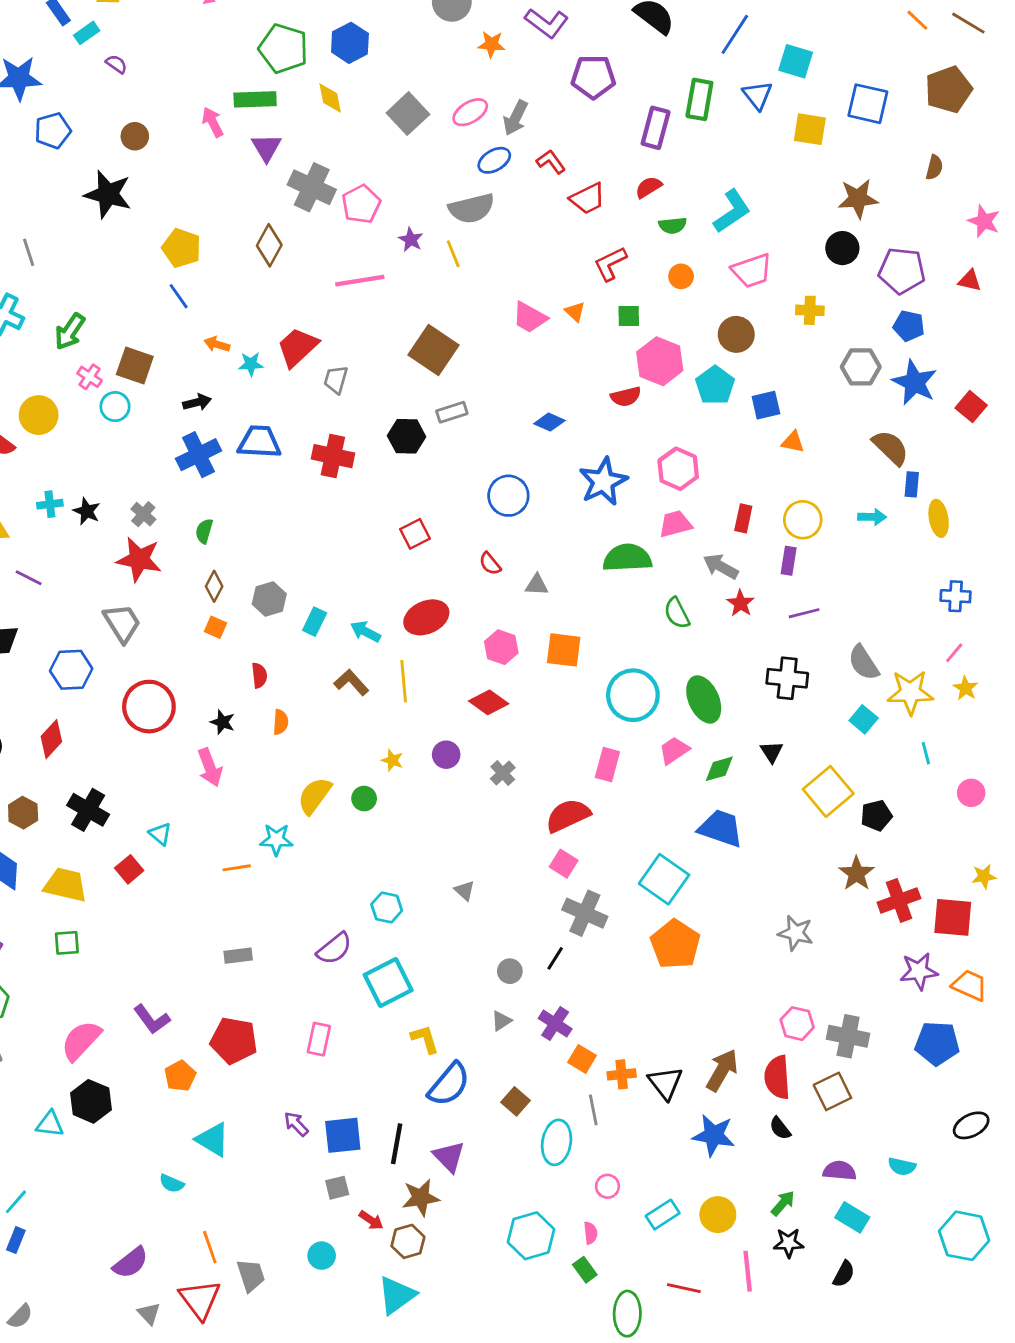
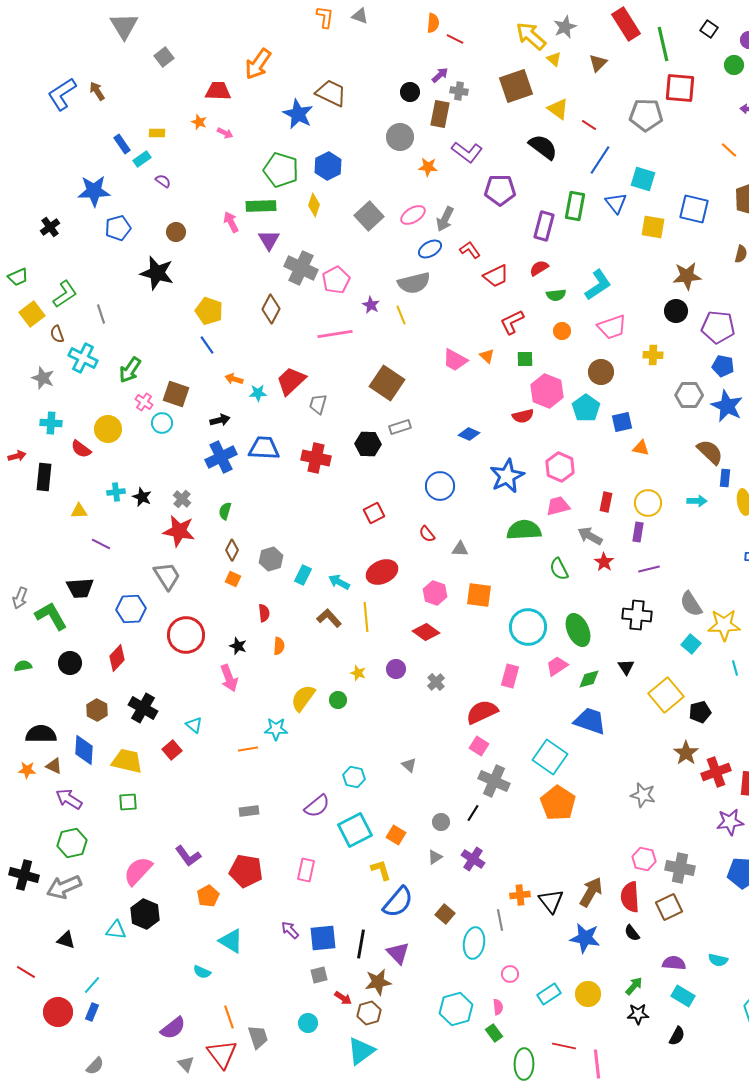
yellow diamond: (330, 98) -> (314, 205), turned 30
orange square: (582, 1059) -> (396, 835), moved
pink line: (748, 1271) -> (597, 1064), moved

